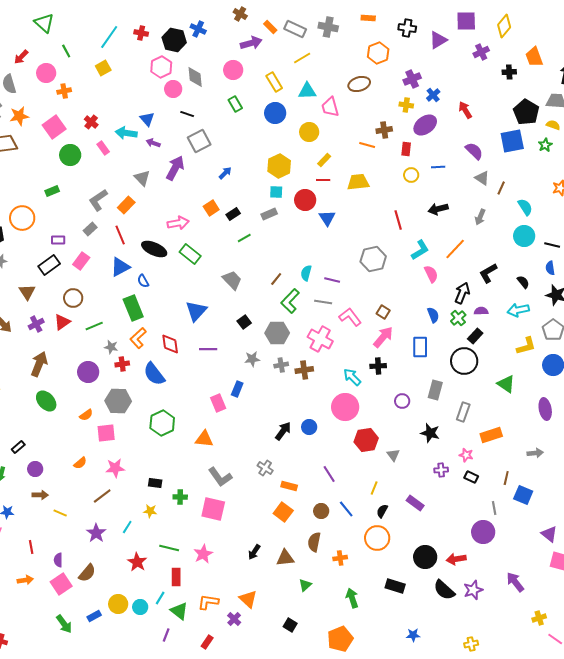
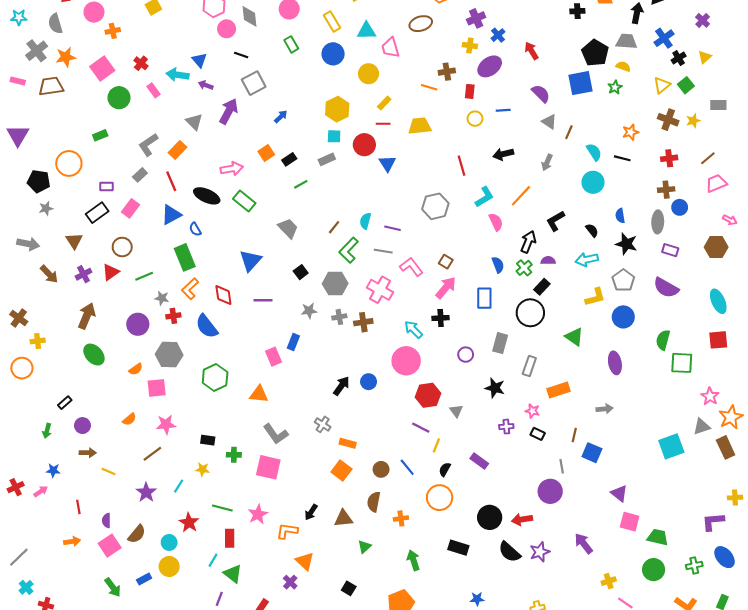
black line: (552, 245) -> (622, 158), moved
purple line: (329, 474) -> (421, 428), moved, turned -30
orange L-shape: (208, 602) -> (287, 531), moved
cyan circle: (140, 607) -> (169, 542), moved

